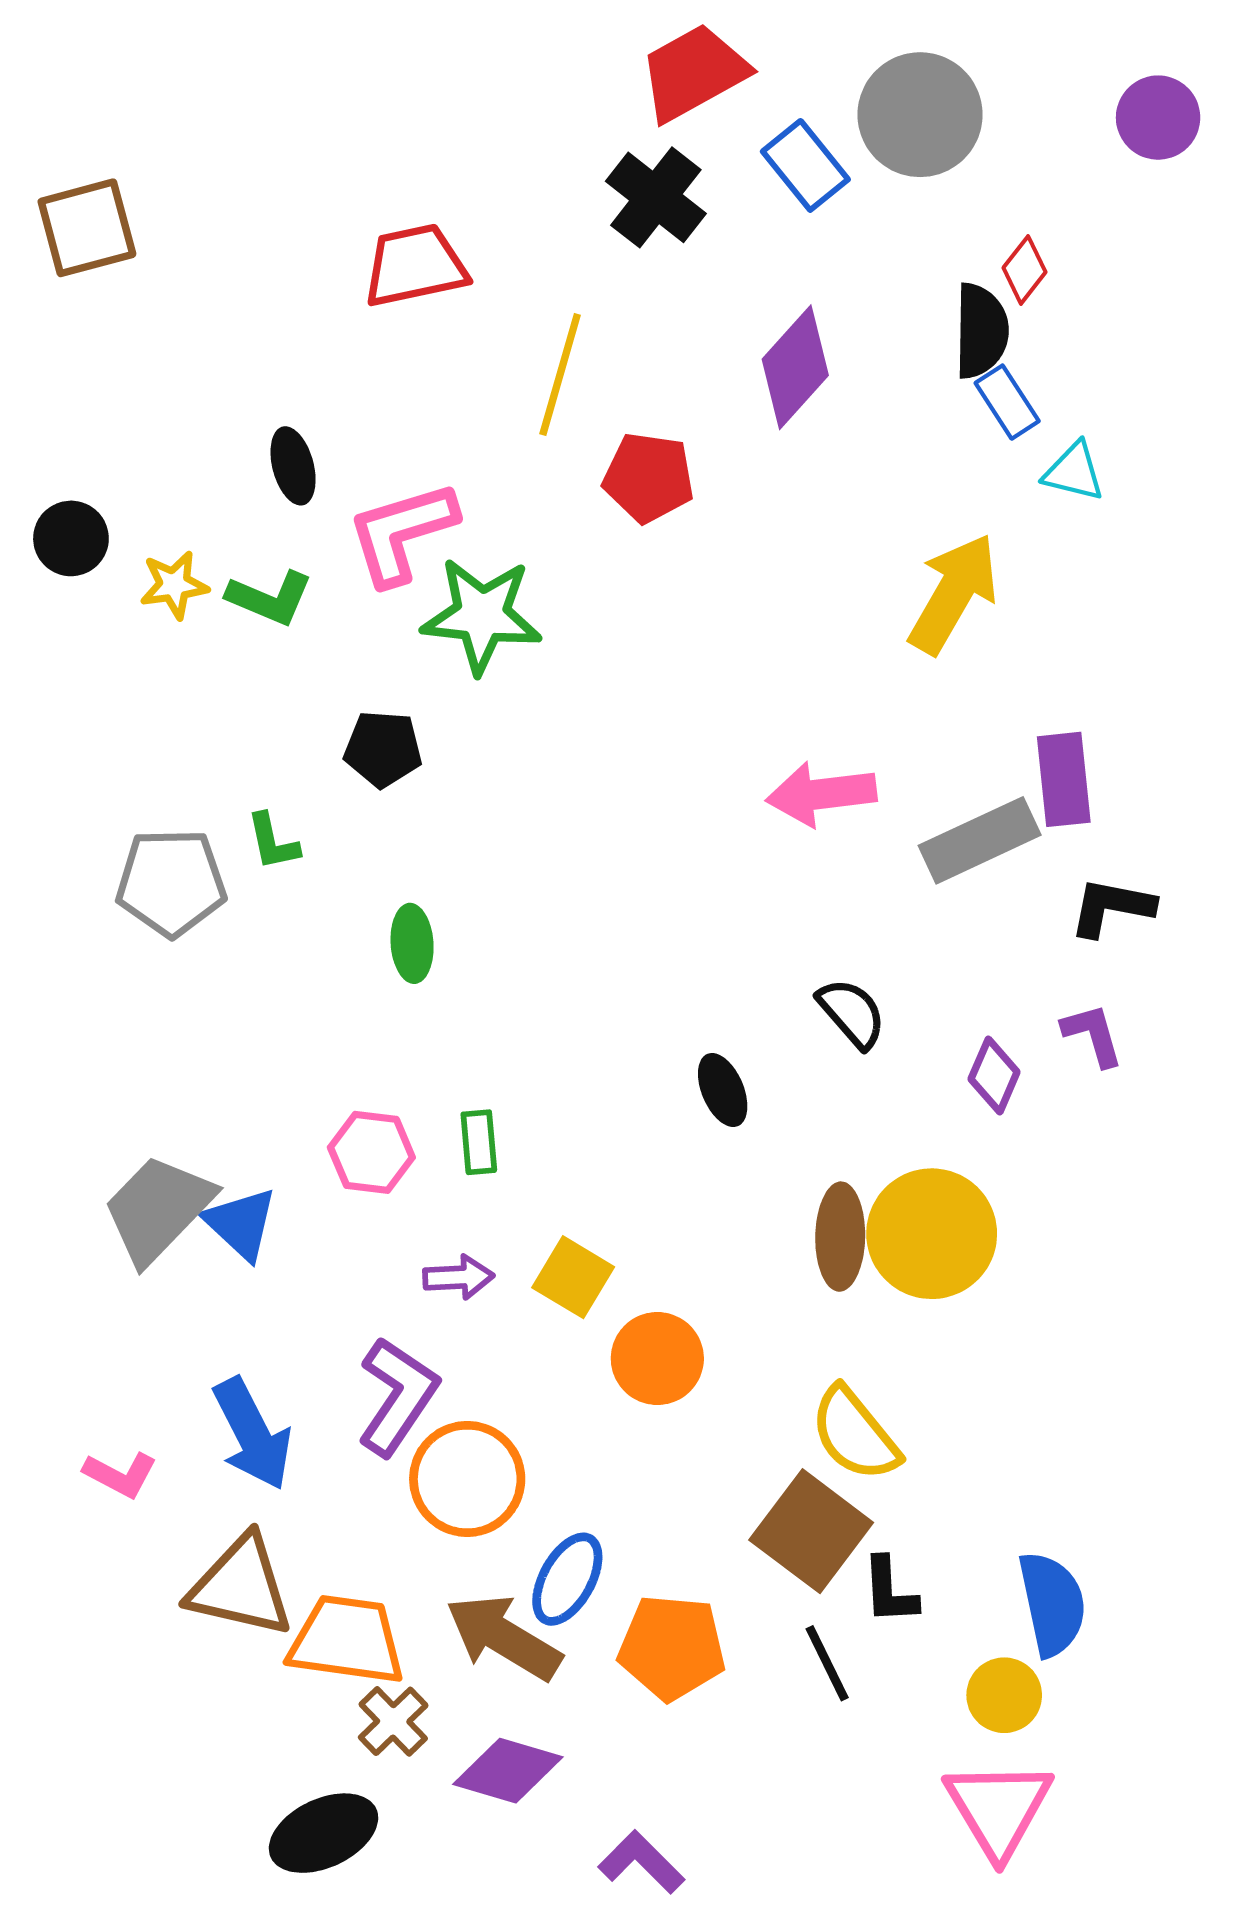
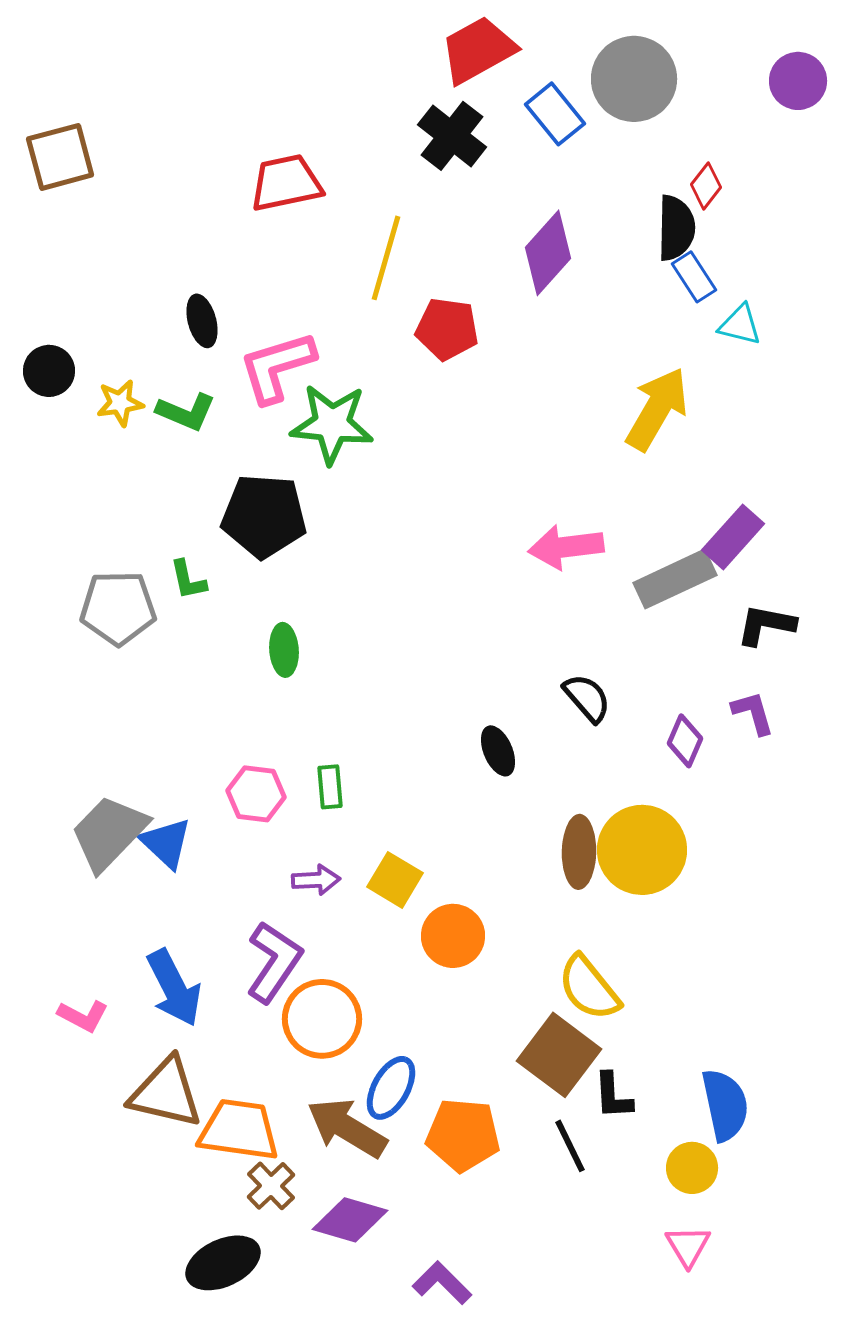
black pentagon: (383, 749) -> (264, 516), size x1.6
purple rectangle: (1064, 779) -> (733, 537), turned 48
pink triangle: (998, 1808) -> (688, 1246), size x0.6

